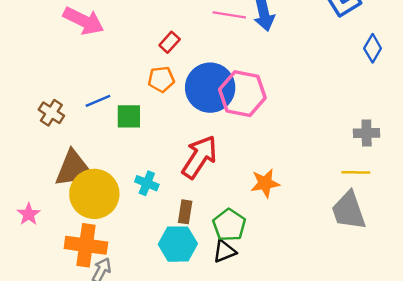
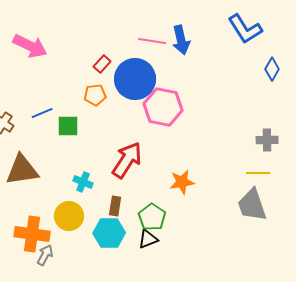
blue circle: (210, 88) -> (135, 79), moved
yellow circle: (94, 194) -> (69, 216), moved, size x0.7

